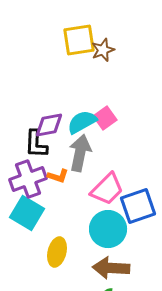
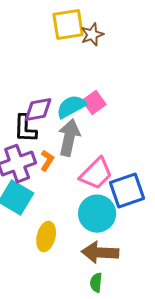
orange L-shape: (58, 176) -> (47, 161), turned -75

